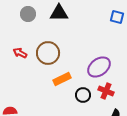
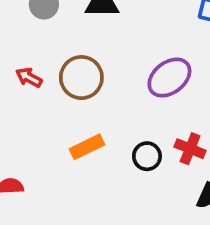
purple ellipse: (99, 67) -> (169, 78), moved
orange rectangle: (62, 79) -> (87, 147), moved

